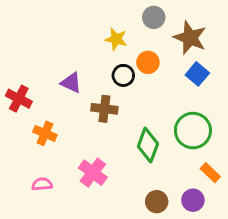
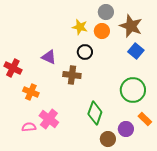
orange circle: (148, 62) -> (102, 31), moved
green diamond: (148, 145) -> (95, 113), moved
pink cross: (93, 173) -> (49, 119), moved
purple circle: (193, 200) -> (126, 129), moved

